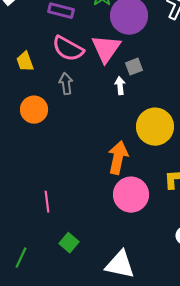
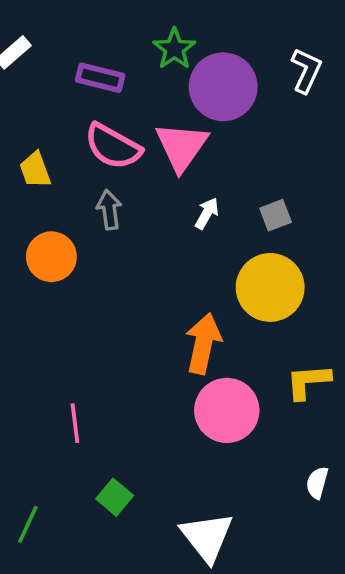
gray square: (134, 67) -> (276, 215), moved
white arrow: (120, 86) -> (207, 213), turned 36
white triangle: (120, 265) -> (207, 537), turned 40

